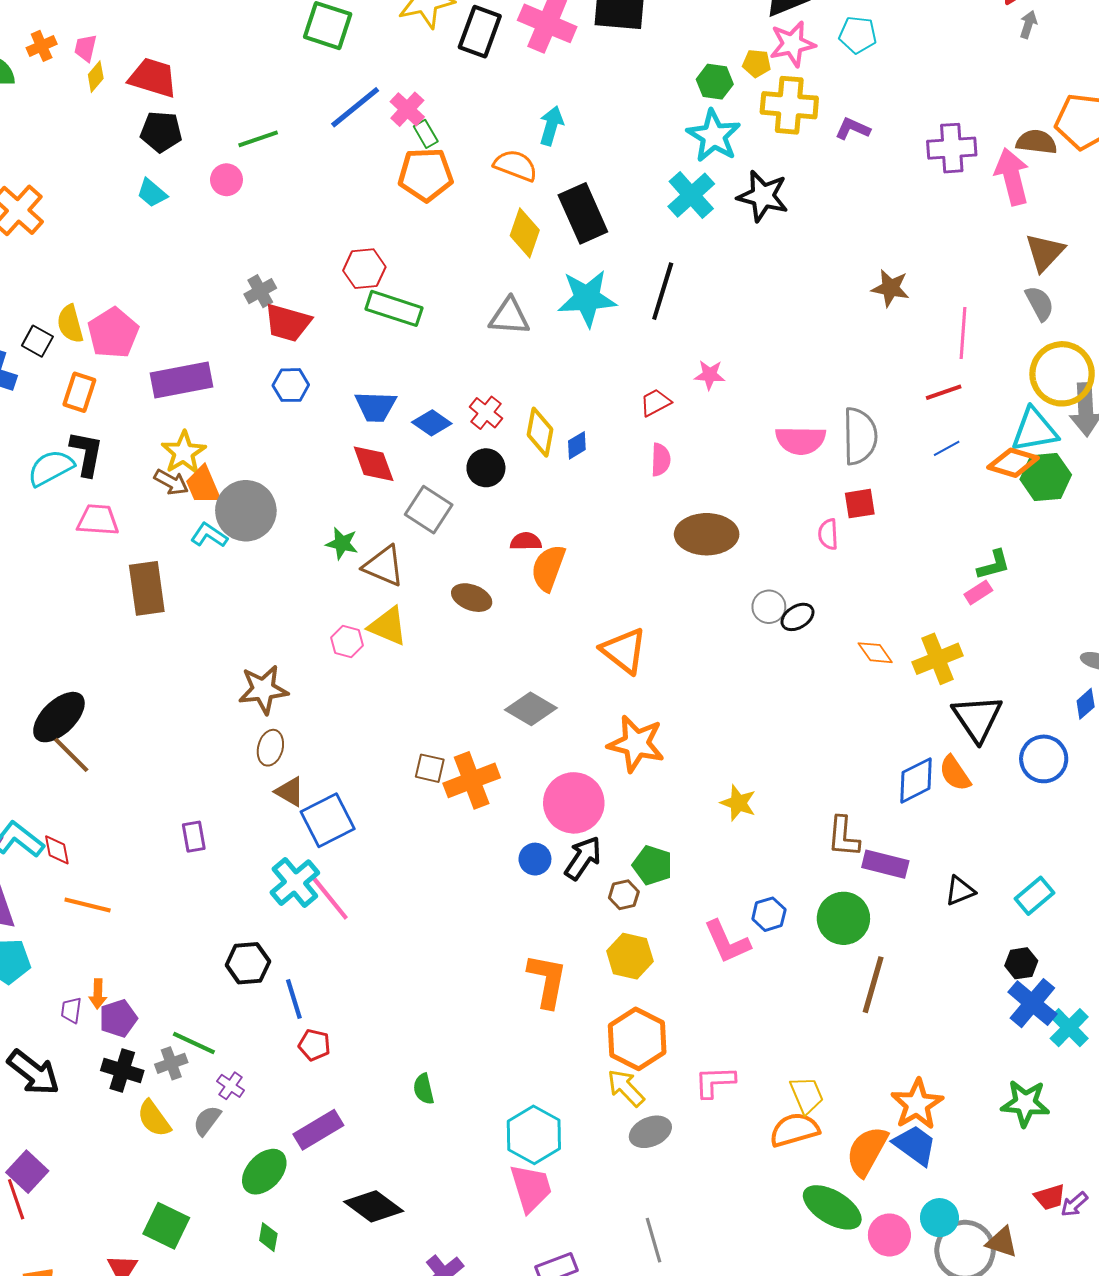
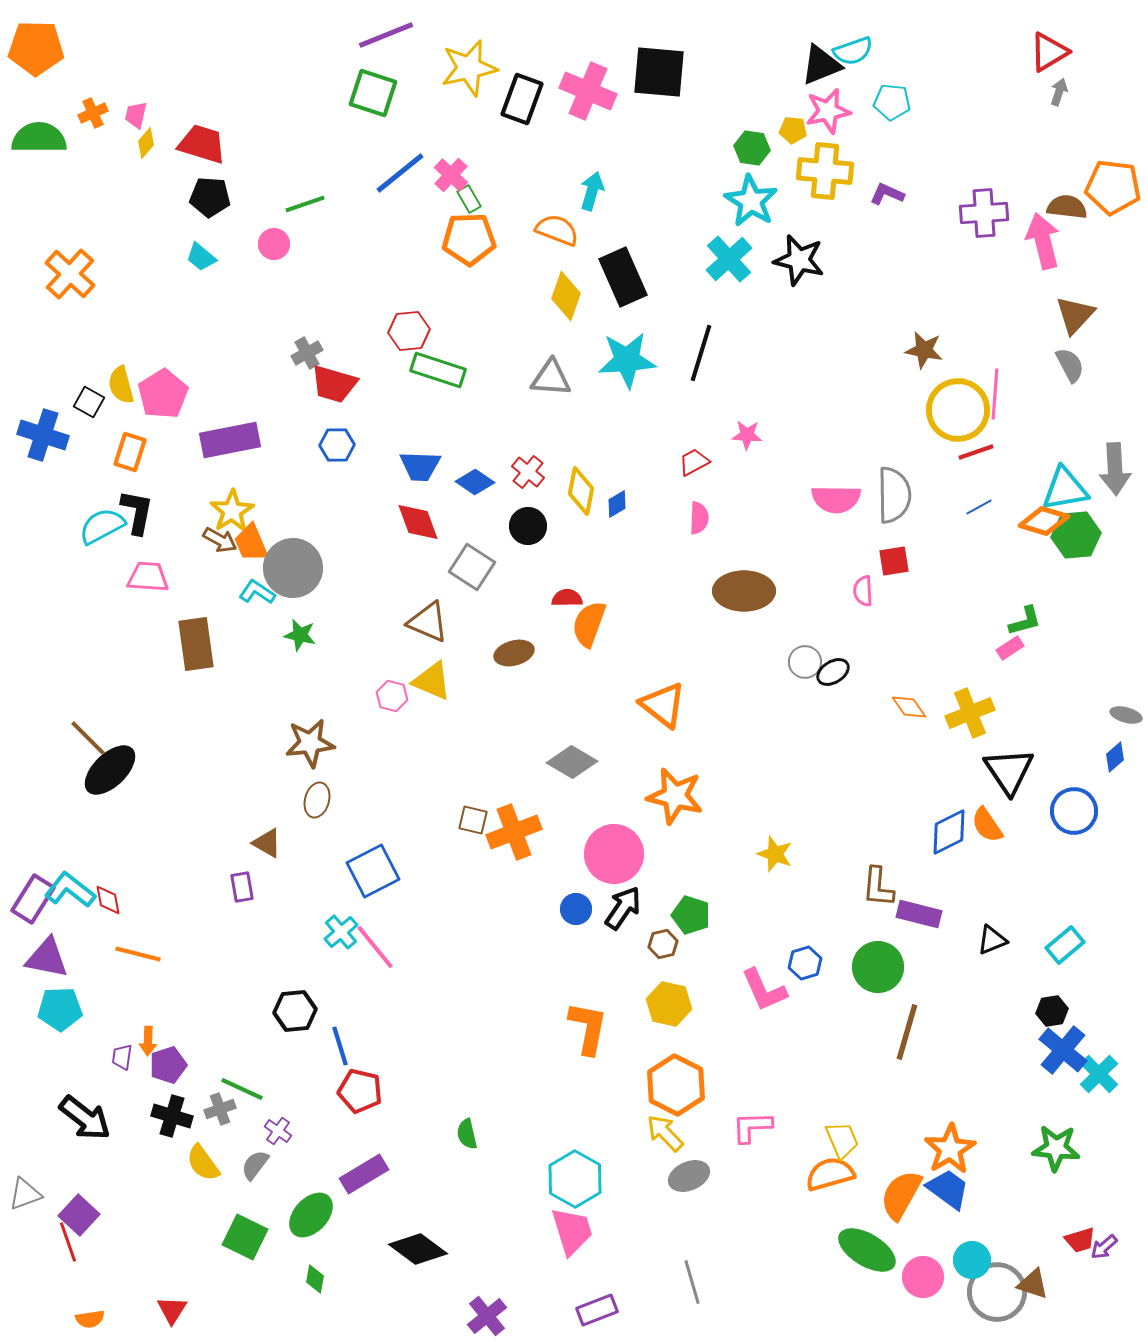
yellow circle: (1062, 374) -> (958, 410), moved
green star: (342, 543) -> (300, 635), moved
brown ellipse: (472, 598) -> (514, 653), turned -36
brown line: (71, 755) -> (88, 738), moved
brown triangle: (290, 792) -> (267, 843), moved
cyan cross: (295, 883) -> (341, 932), size x0.7
red pentagon: (314, 1045) -> (360, 1091), size x1.4
green square: (166, 1226) -> (245, 1237), moved

